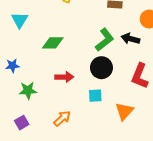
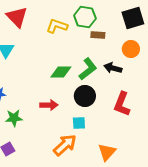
green diamond: (53, 43) -> (61, 72), moved
orange triangle: (124, 111) -> (107, 152), moved
orange arrow: (62, 118) -> (65, 145), moved, size x1.4

